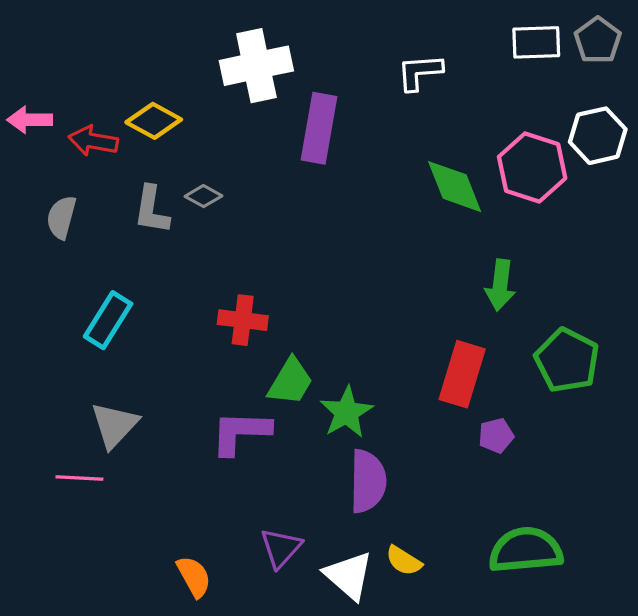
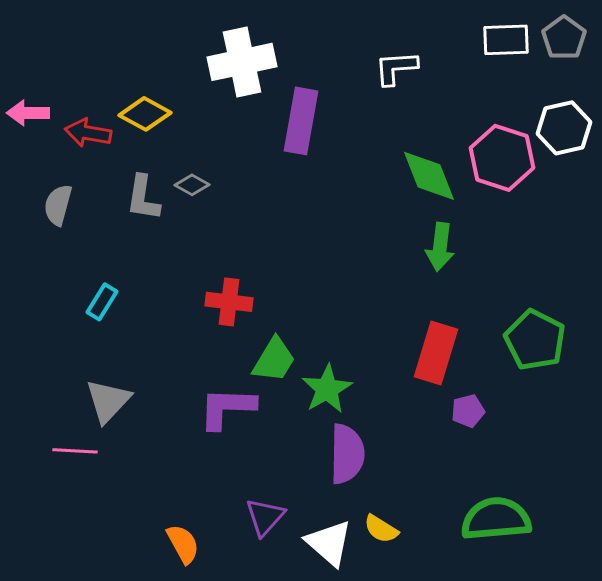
green arrow: (500, 285) -> (440, 247), moved
cyan rectangle: (108, 320) -> (102, 302), size x0.7

